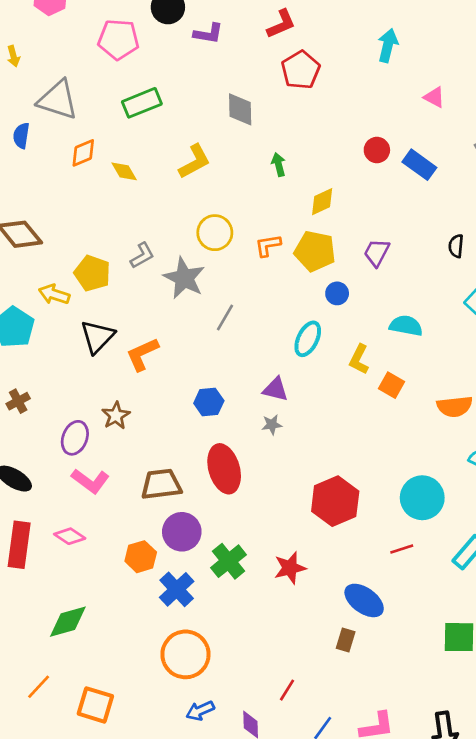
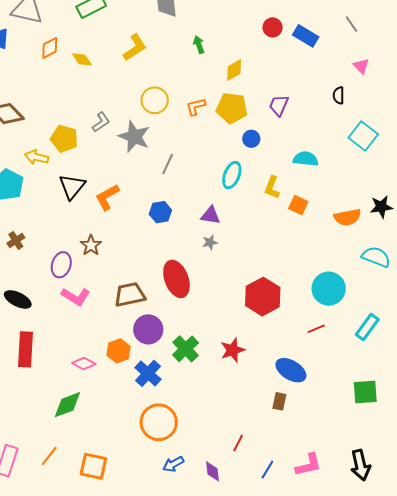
blue hexagon: (209, 402) -> (160, 212), moved
pink diamond: (70, 536) -> (84, 363), moved

